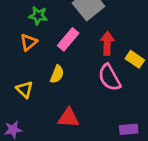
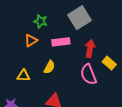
pink rectangle: (68, 39) -> (61, 42), turned 36
yellow triangle: (25, 89) -> (23, 76), turned -48

